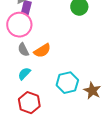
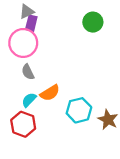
orange semicircle: (42, 51) -> (50, 93), moved
red hexagon: (29, 103) -> (23, 124), moved

